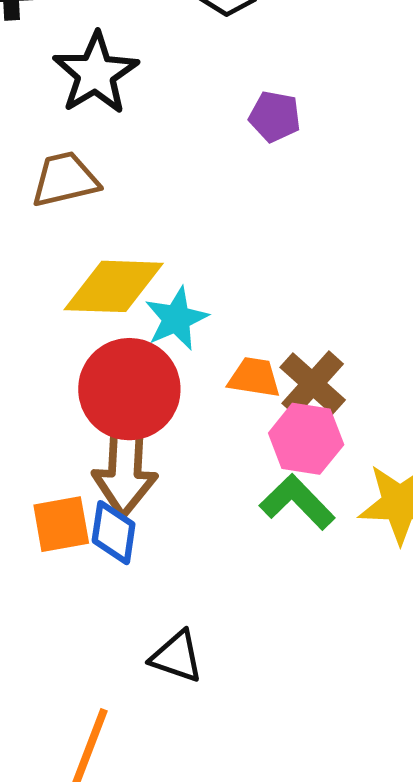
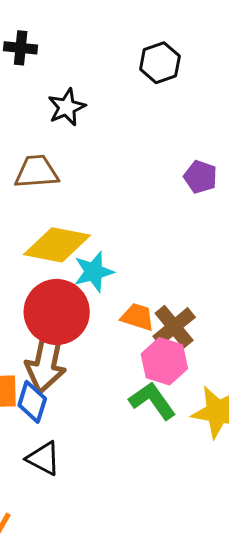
black star: (96, 73) -> (67, 107), size x0.7
purple pentagon: (275, 117) -> (200, 177), moved
black triangle: (177, 657) -> (43, 458), moved

